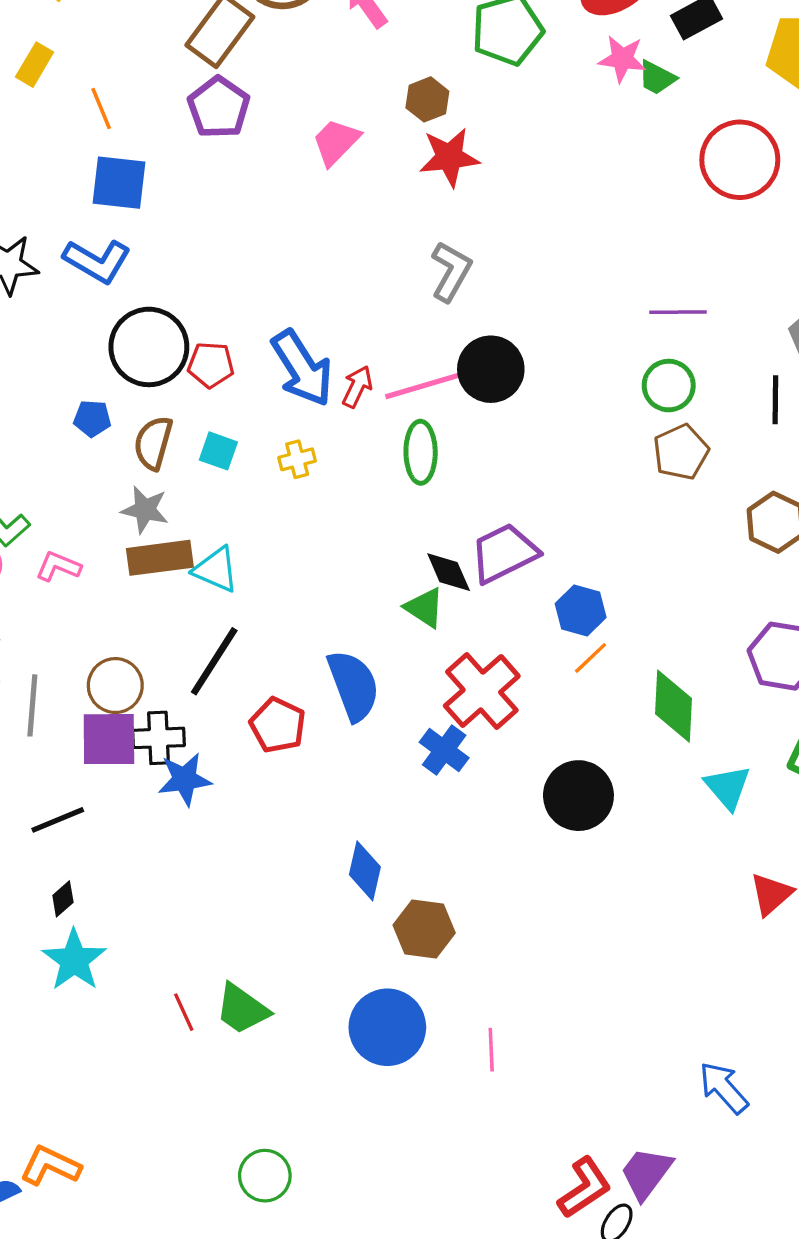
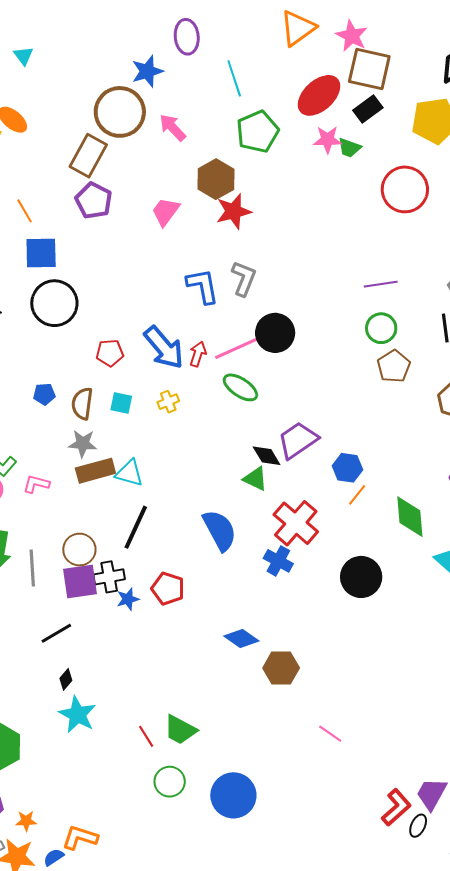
brown hexagon: (427, 99) -> (216, 179), size x1.5
blue L-shape: (97, 261) -> (203, 286), moved, turned -123
black circle: (149, 347) -> (54, 303), moved
green ellipse: (421, 452) -> (240, 387), turned -48
red pentagon: (278, 725) -> (168, 589), moved
blue star: (185, 779) -> (128, 599), size x0.7
blue diamond: (365, 871) -> (241, 638), turned -60
blue circle: (387, 1027) -> (233, 795), moved
pink line: (491, 1050) -> (330, 734), turned -45
green circle: (265, 1176) -> (170, 782), moved

